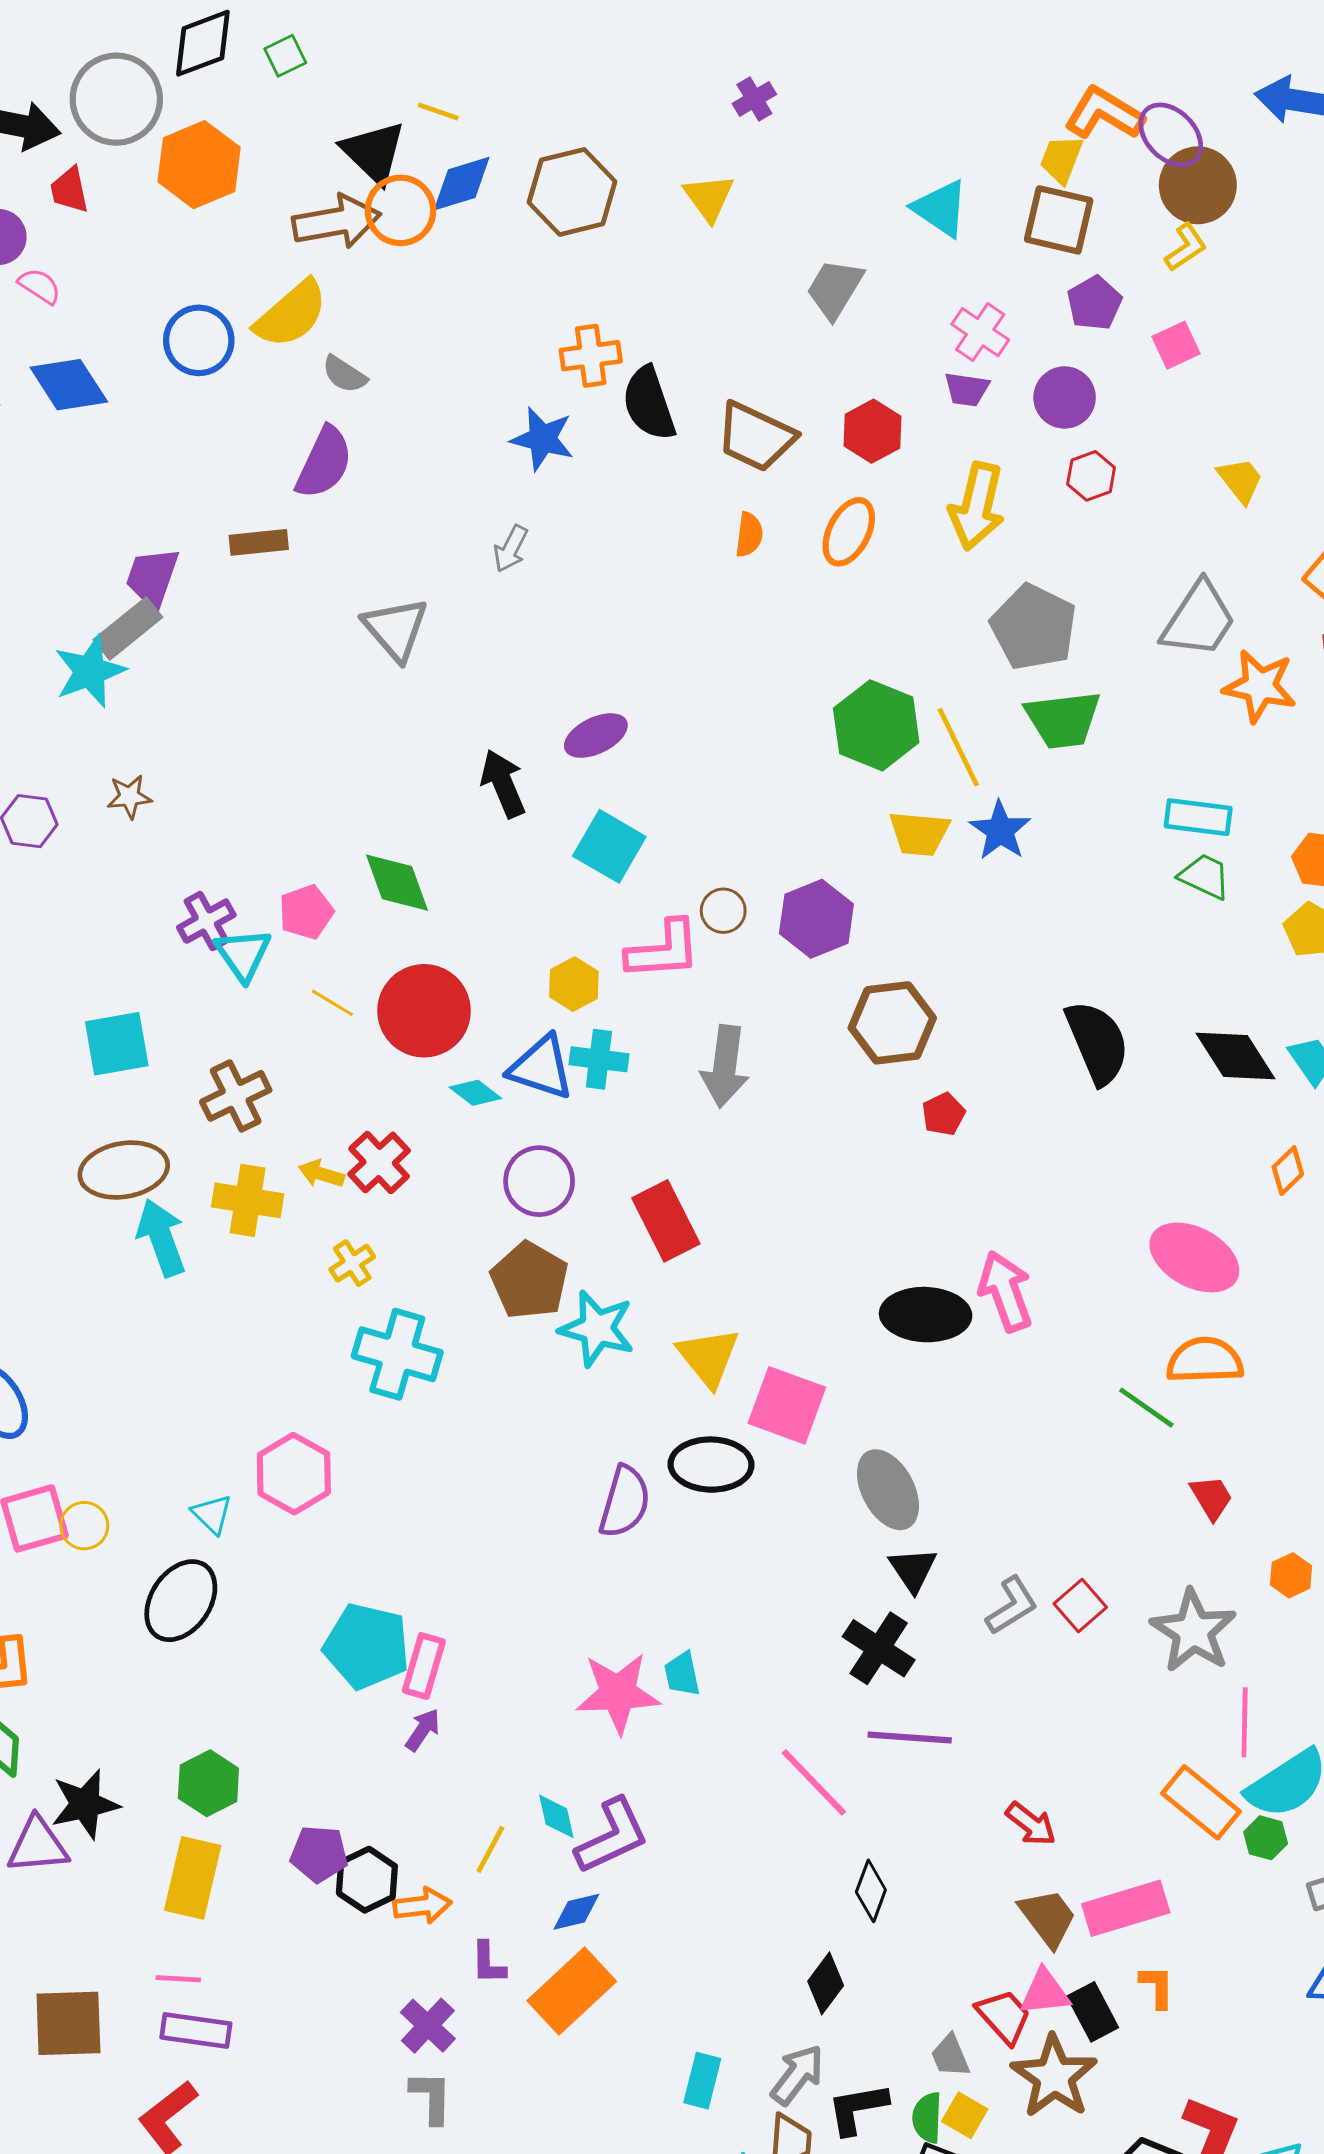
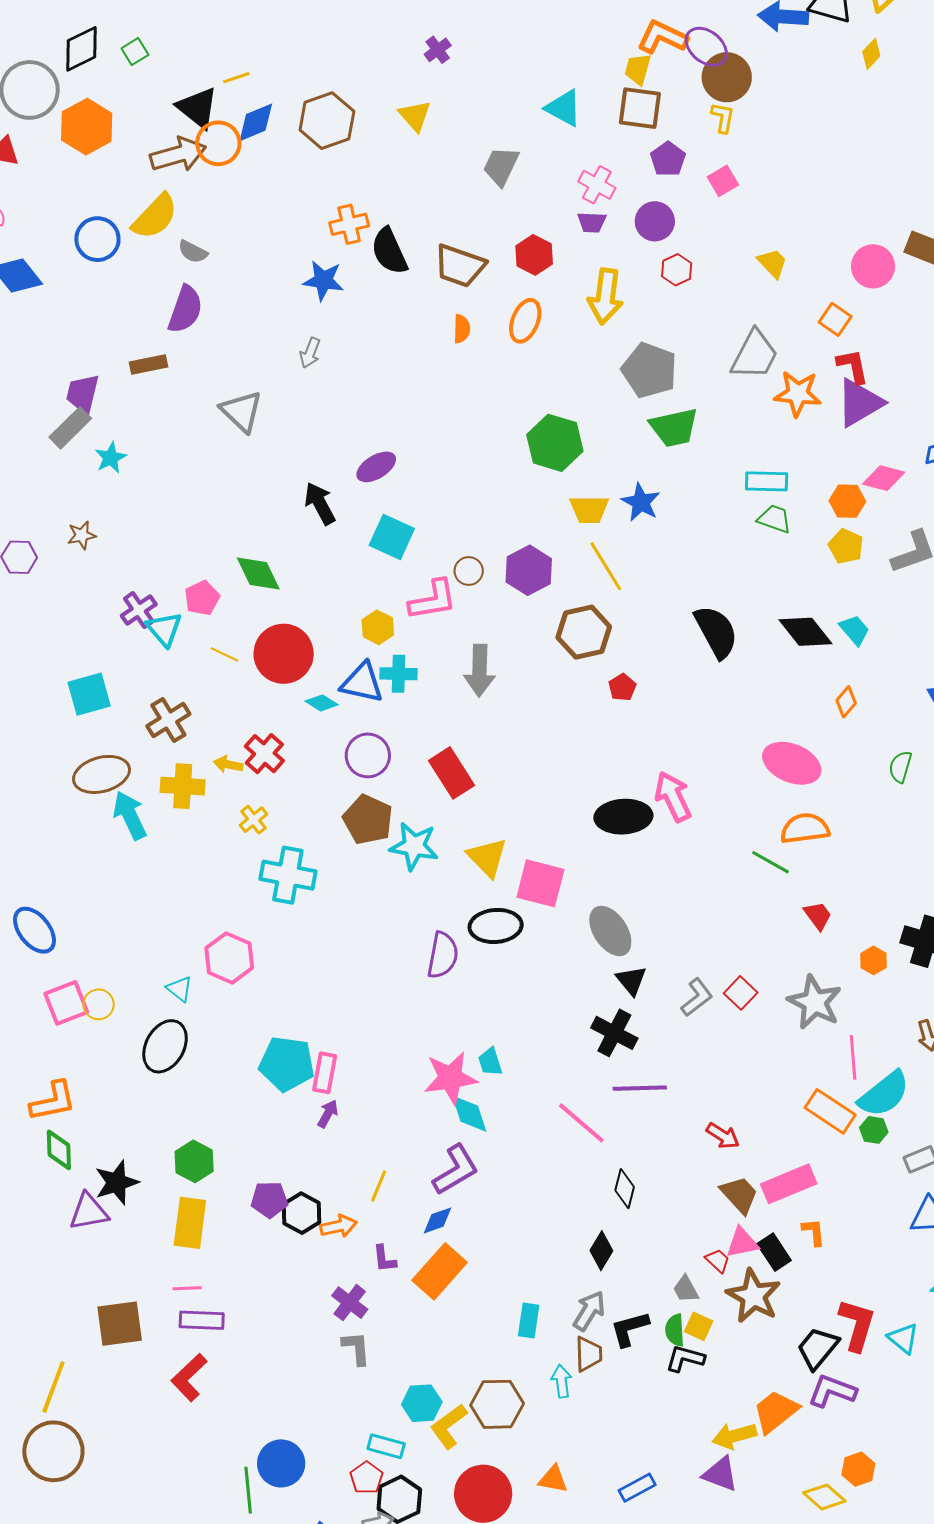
yellow line: (438, 112) -> (236, 78), turned -32
yellow L-shape: (1186, 247) -> (723, 118), turned -40
cyan star: (90, 671) -> (111, 458), moved, size x0.7
yellow line: (958, 747) -> (606, 566), moved
cyan diamond: (556, 1816) -> (469, 1114), moved, size x1.4
red trapezoid: (1004, 2016) -> (718, 1261), size x0.7

